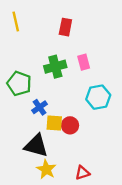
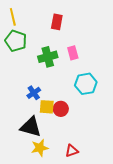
green pentagon: (19, 84) -> (16, 41), moved
yellow star: (46, 169) -> (40, 148), turned 30

